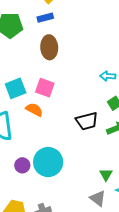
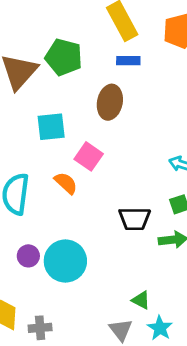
blue rectangle: (45, 18) -> (128, 61), moved
cyan square: (16, 88) -> (51, 127), moved
green triangle: (106, 175) -> (141, 300), turned -48

